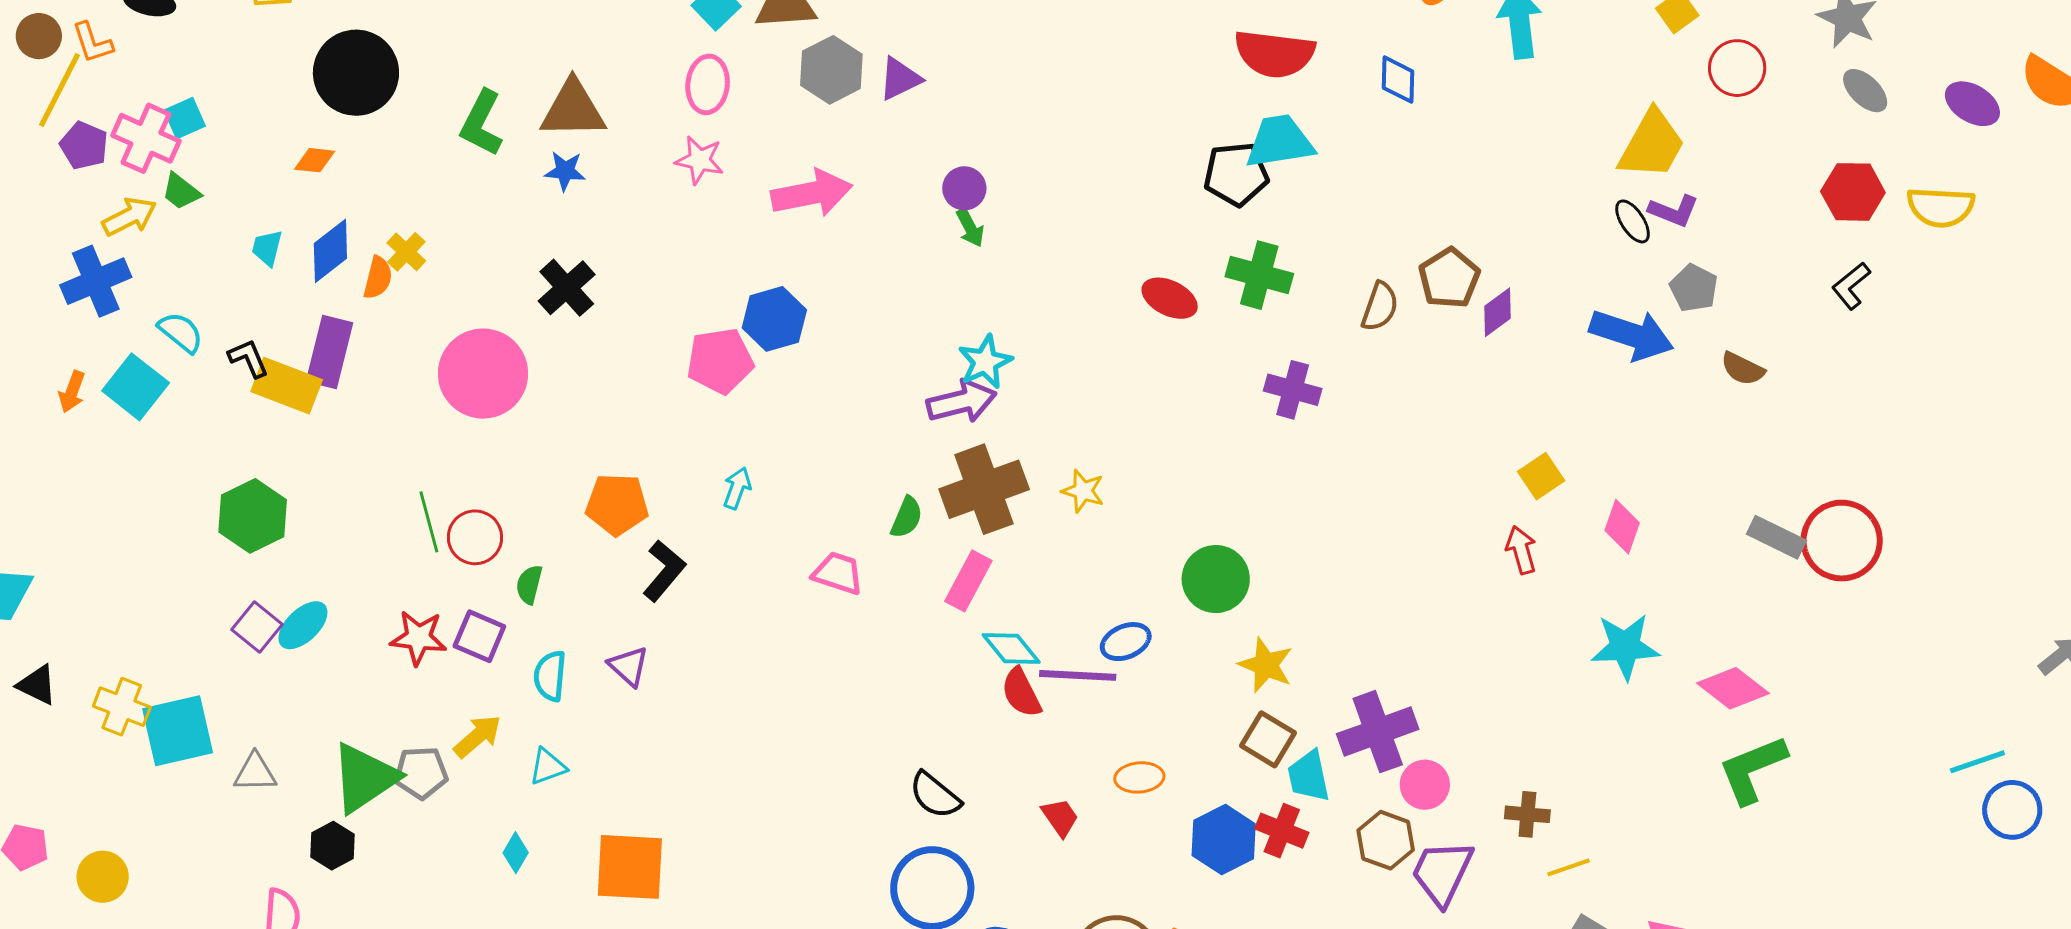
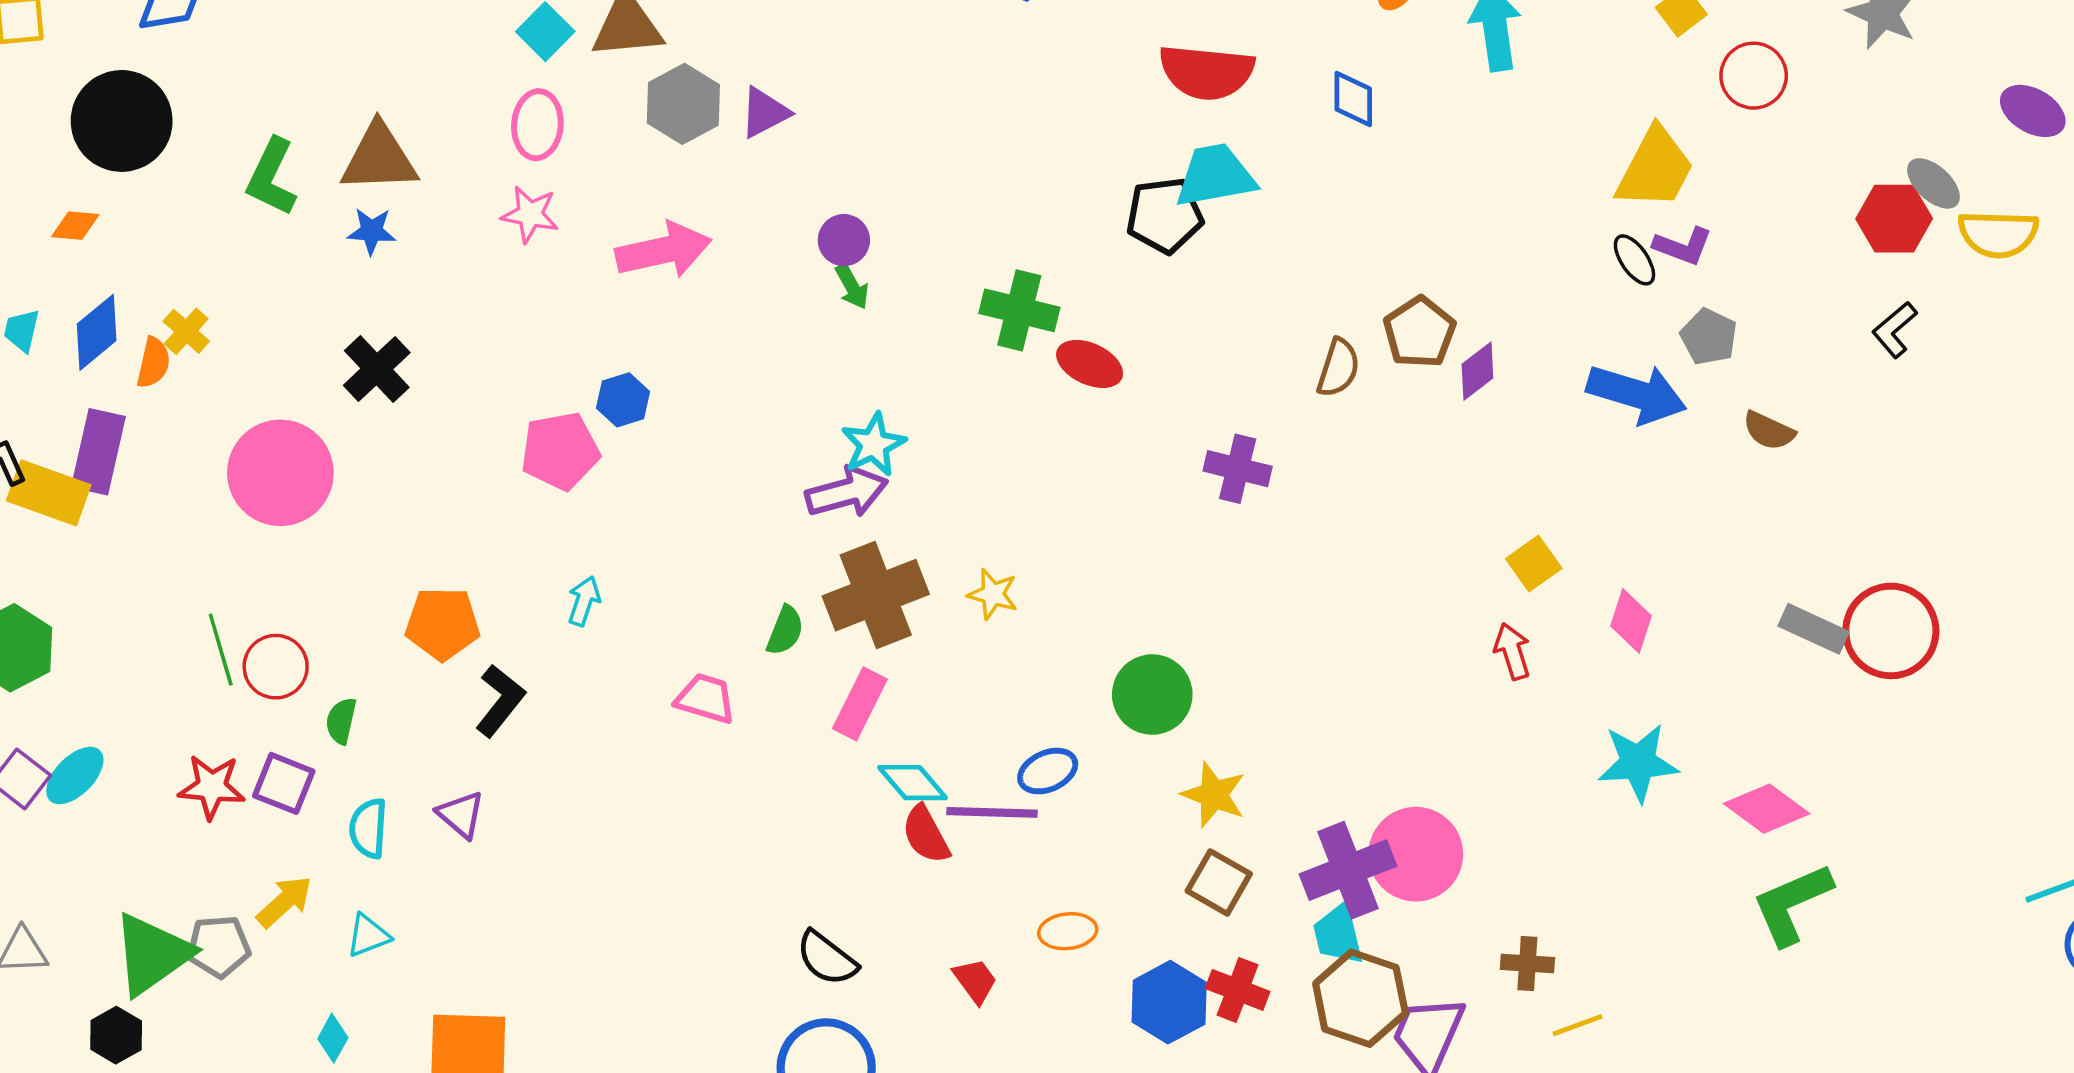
gray ellipse: (1865, 91) -> (1933, 183), moved
green cross: (1259, 275) -> (1019, 310), moved
blue hexagon: (774, 319) -> (623, 400), size x0.7
cyan trapezoid: (1309, 776) -> (1338, 934), moved
pink circle: (1425, 785) -> (1416, 854), moved, size x1.6
brown hexagon: (1386, 840) -> (1360, 998), size x1.4

